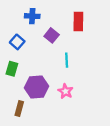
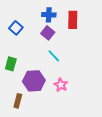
blue cross: (32, 16) -> (49, 15), moved
blue square: (17, 42) -> (16, 28), moved
cyan line: (67, 60) -> (54, 56), moved, turned -40

